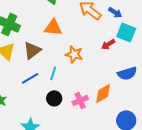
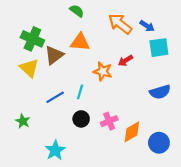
cyan square: (126, 32) -> (159, 48), turned -30
red arrow: (108, 44) -> (125, 61), moved
brown triangle: (32, 50) -> (54, 55), moved
orange diamond: (103, 93) -> (132, 132), moved

